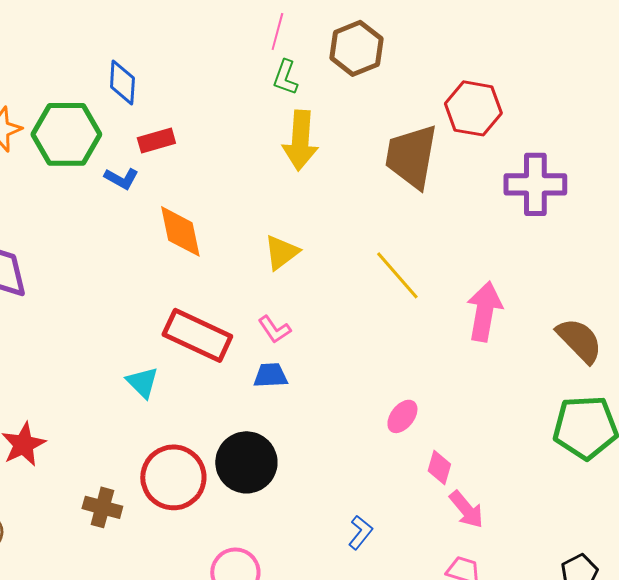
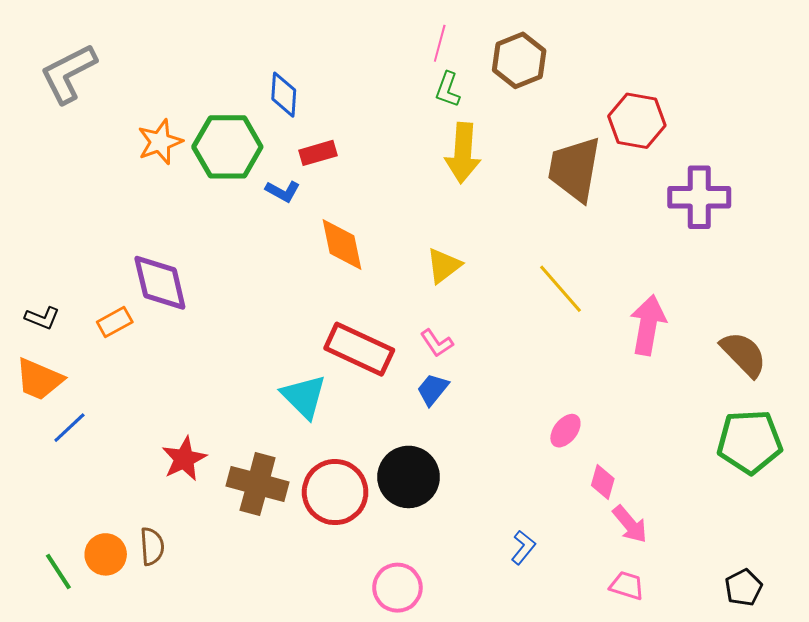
blue trapezoid: (270, 375) -> (433, 389), turned -48
cyan triangle: (142, 382) -> (304, 396), size x1.4
brown cross: (102, 507) -> (258, 484), moved, size x1.5

